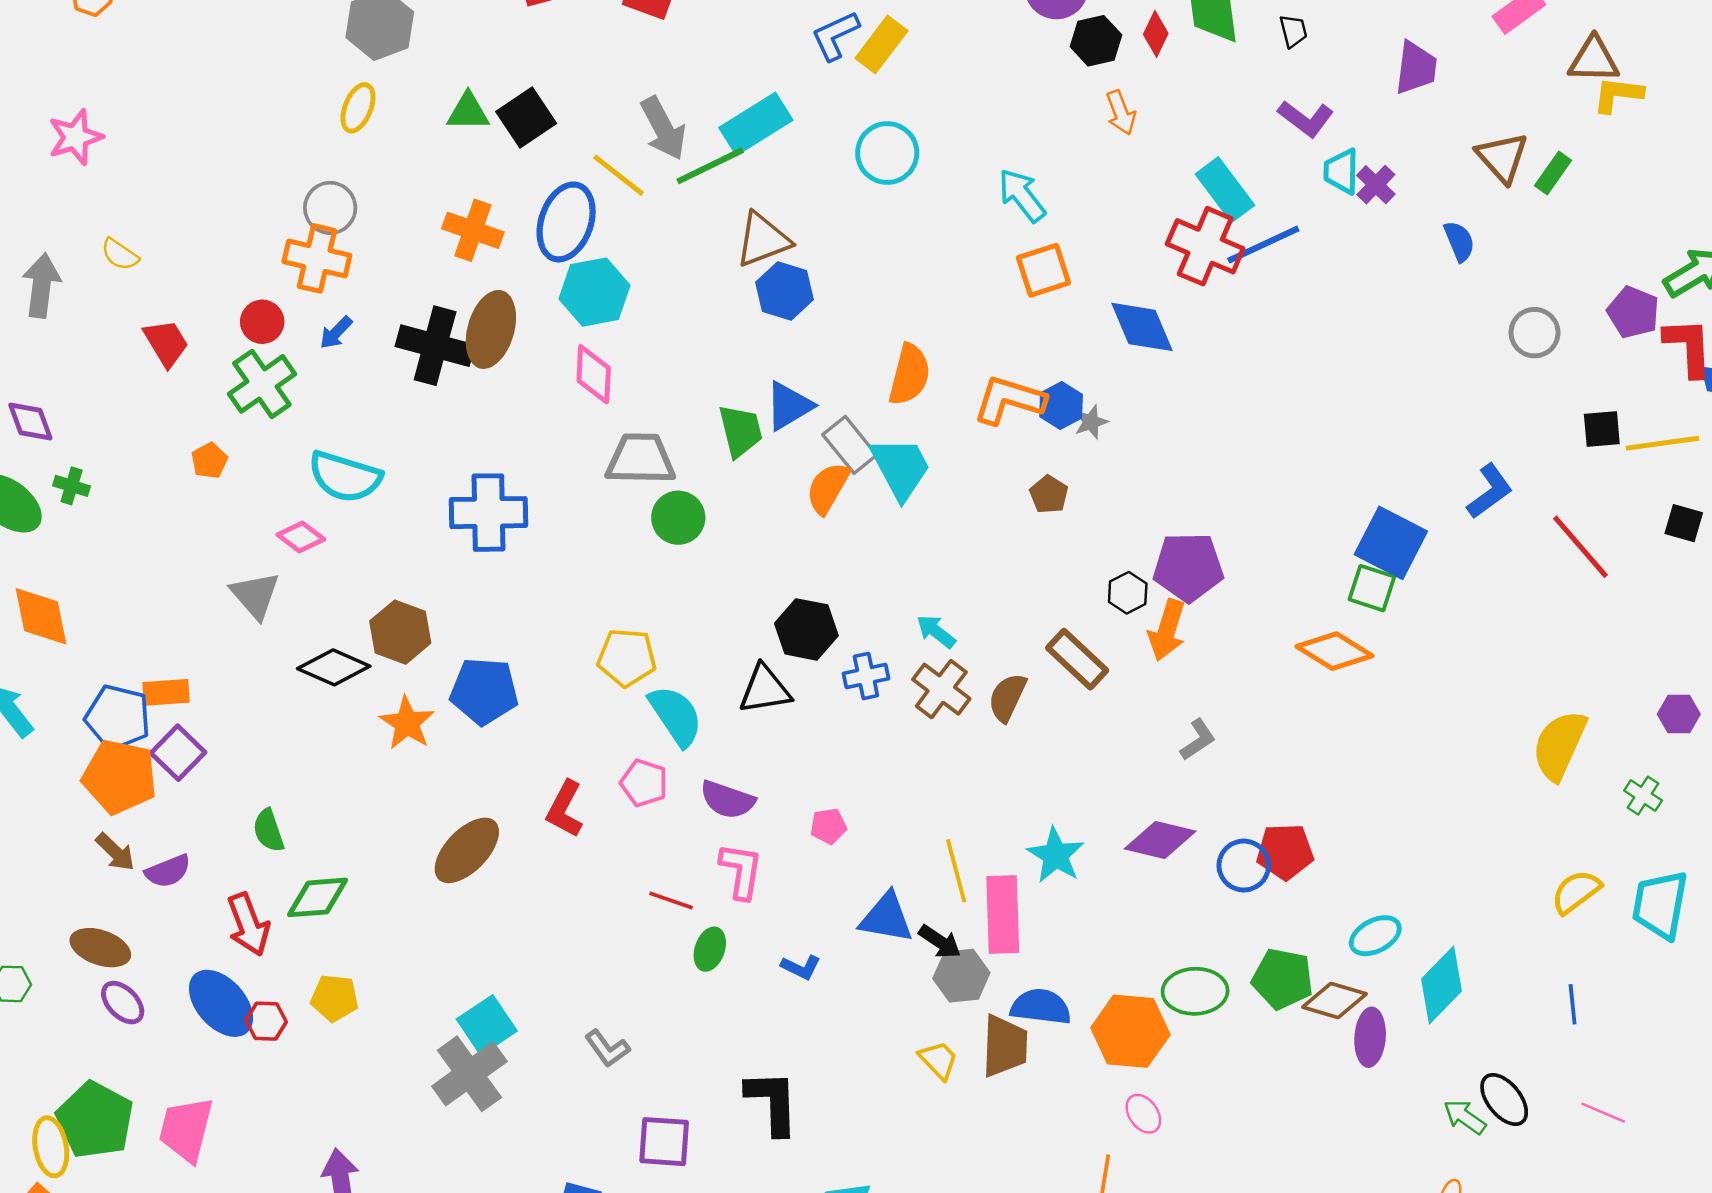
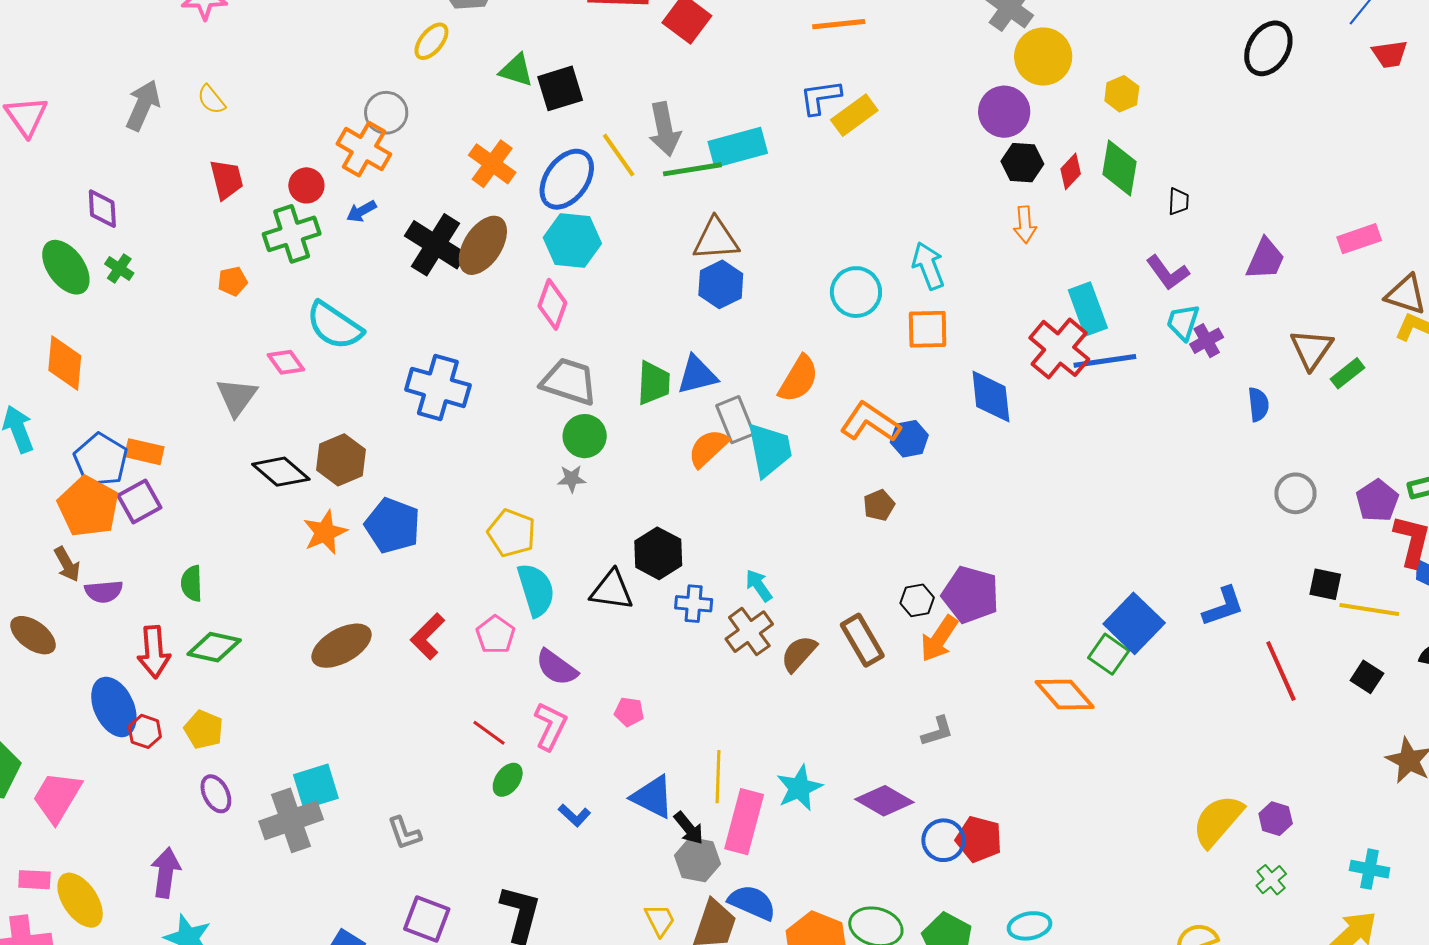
cyan circle: (887, 153) -> (856, 292), moved
gray star: (1091, 422) -> (572, 479), moved
purple hexagon: (1679, 714) -> (1276, 819), moved
purple ellipse: (123, 1003) -> (216, 794), moved

